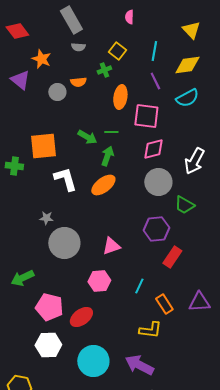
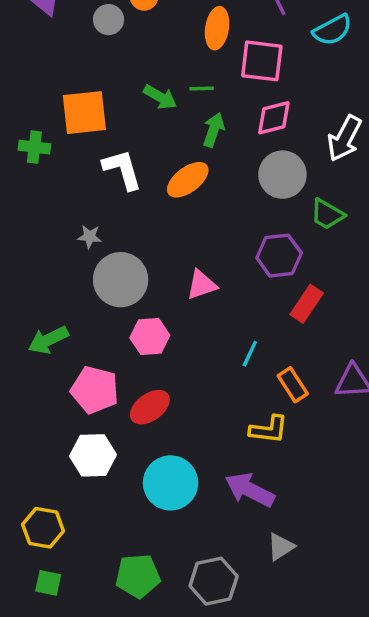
green arrow: (107, 156) -> (214, 130), moved
pink hexagon: (99, 281) -> (150, 337), moved

